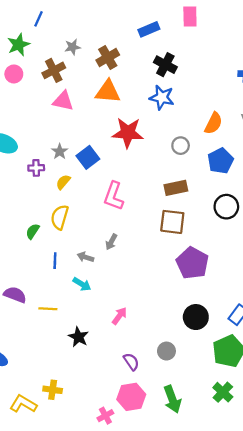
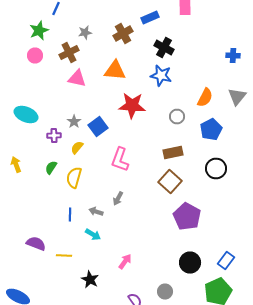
brown cross: (108, 58) -> (123, 34), moved
brown square: (172, 222) -> (170, 182), turned 35
green semicircle: (33, 231) -> (51, 168), moved

